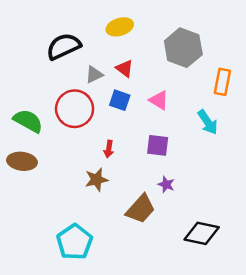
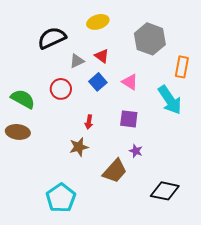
blue square: (120, 100) -> (98, 82), turned 30
red circle: (75, 109) -> (61, 89), size x0.7
cyan arrow: (208, 122) -> (170, 100), size x1.4

